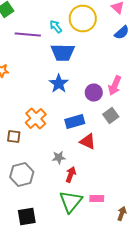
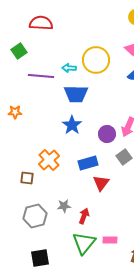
cyan arrow: (56, 26) -> (69, 68), turned -48
red triangle: (88, 142) -> (101, 183), turned 42
gray star: (59, 158) -> (64, 206), moved

